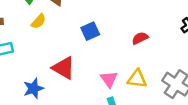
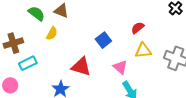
blue square: (90, 31) -> (103, 40), moved
yellow triangle: (137, 79) -> (143, 50), moved

